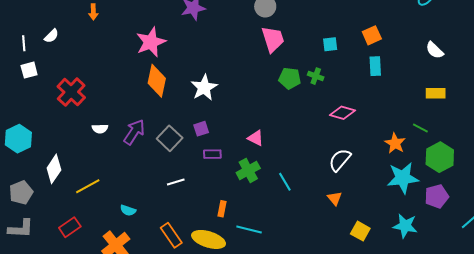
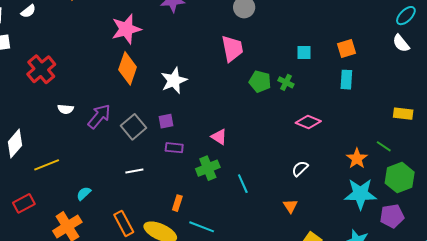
pink trapezoid: (273, 39) -> (232, 49), moved
white semicircle: (435, 50) -> (401, 43), moved
white semicircle: (340, 160) -> (300, 169), size x0.7
cyan semicircle: (128, 210) -> (84, 194), turned 112

